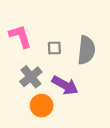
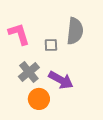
gray semicircle: (86, 50) -> (75, 31), moved

